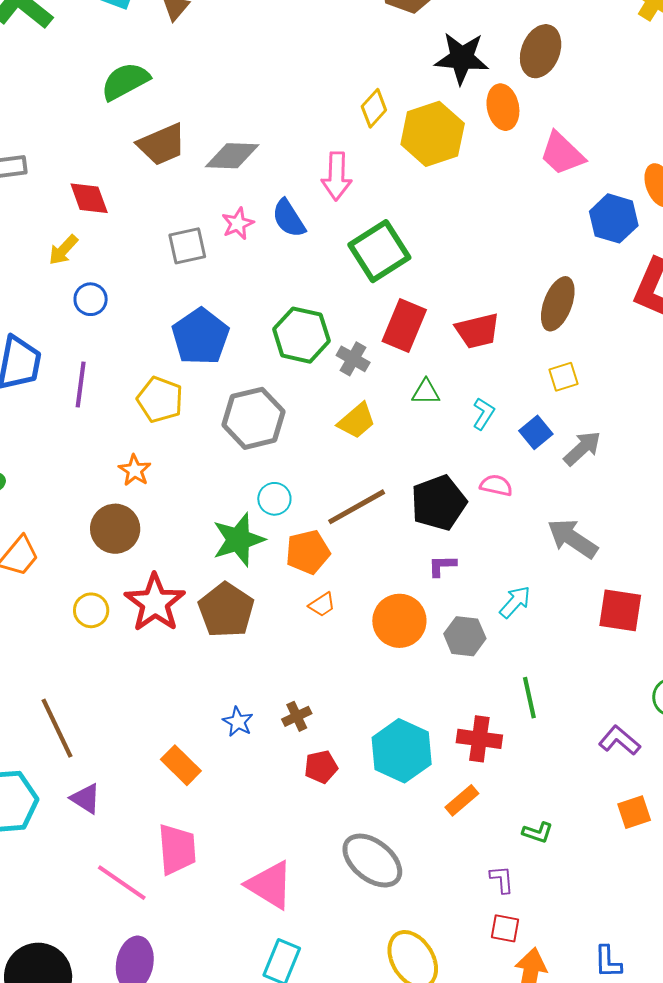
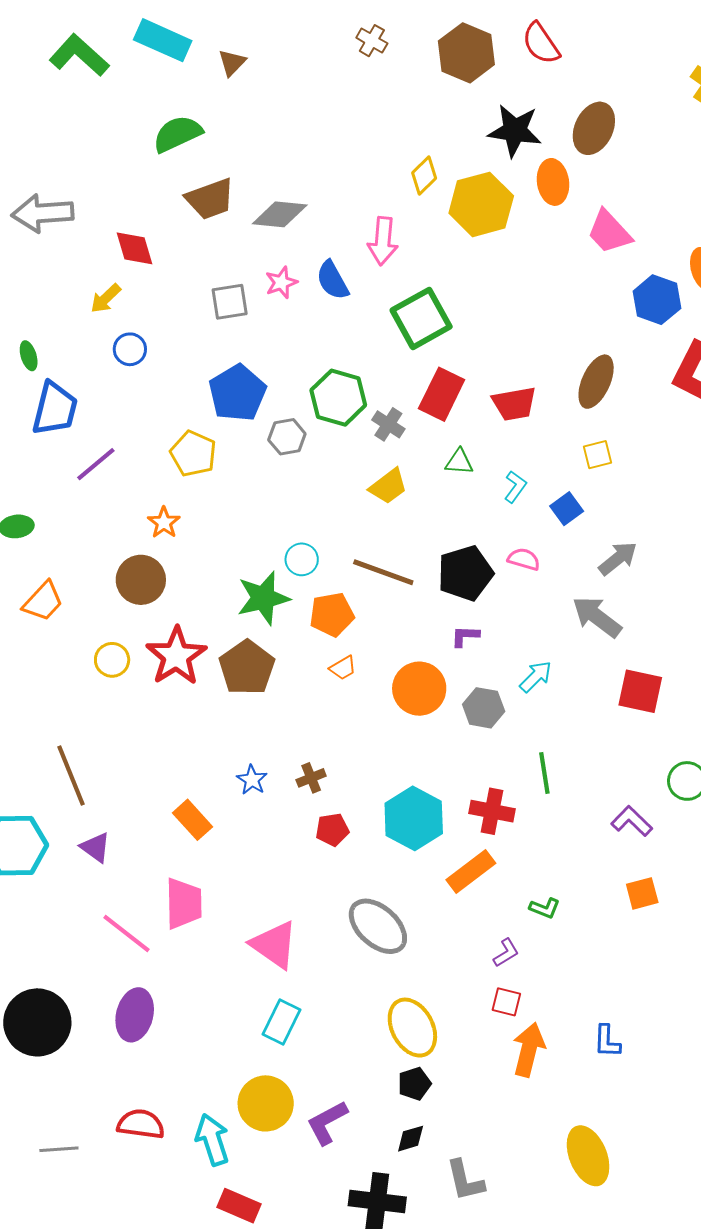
purple line: (81, 385) -> (96, 464), moved, turned 39
gray hexagon: (253, 418) -> (287, 437), moved, size x0.6
gray arrow: (582, 448) -> (618, 558), moved
brown line: (357, 507) -> (383, 572), turned 46
orange rectangle: (462, 800) -> (471, 871), size x1.4
purple L-shape: (502, 879) -> (506, 953), turned 60

